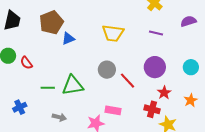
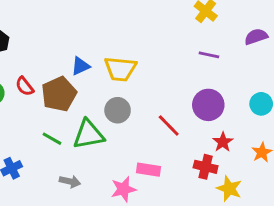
brown pentagon: (51, 22) -> (59, 94), moved
yellow trapezoid: (113, 33) -> (120, 69), moved
red semicircle: (26, 63) -> (25, 86), moved
gray circle: (107, 70) -> (118, 110), moved
green line: (48, 88) -> (52, 139), turned 32

